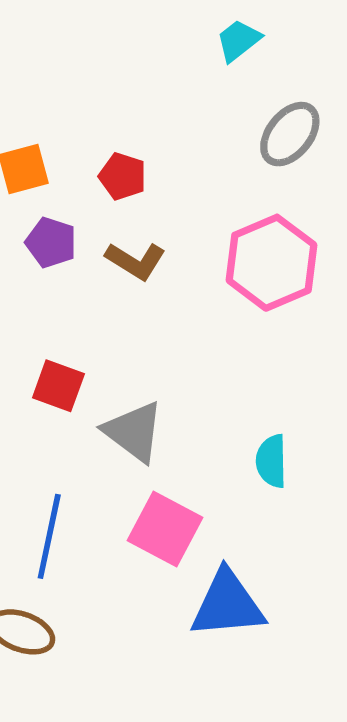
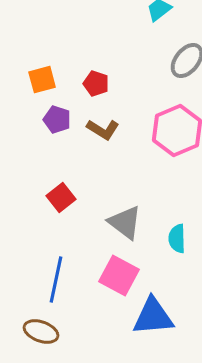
red square: (58, 386) -> (61, 198), turned 32
gray triangle: (134, 432) -> (125, 222), moved

